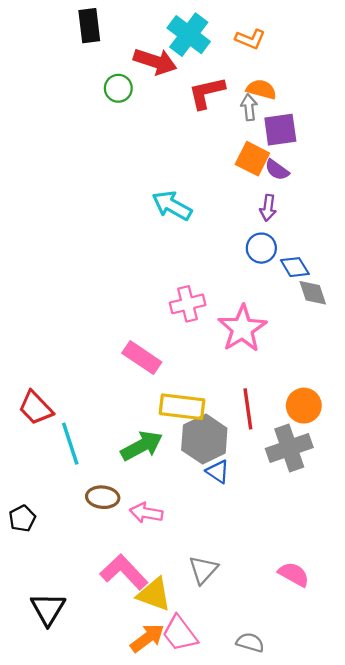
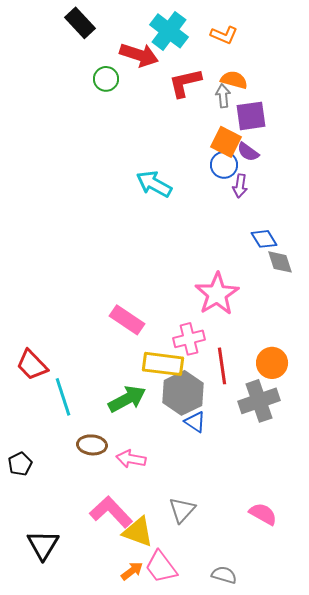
black rectangle: (89, 26) -> (80, 23), turned -36
blue circle: (261, 248) -> (224, 165), moved
pink cross: (188, 304) -> (189, 339), moved
orange arrow: (147, 638) -> (132, 571), size x0.7

